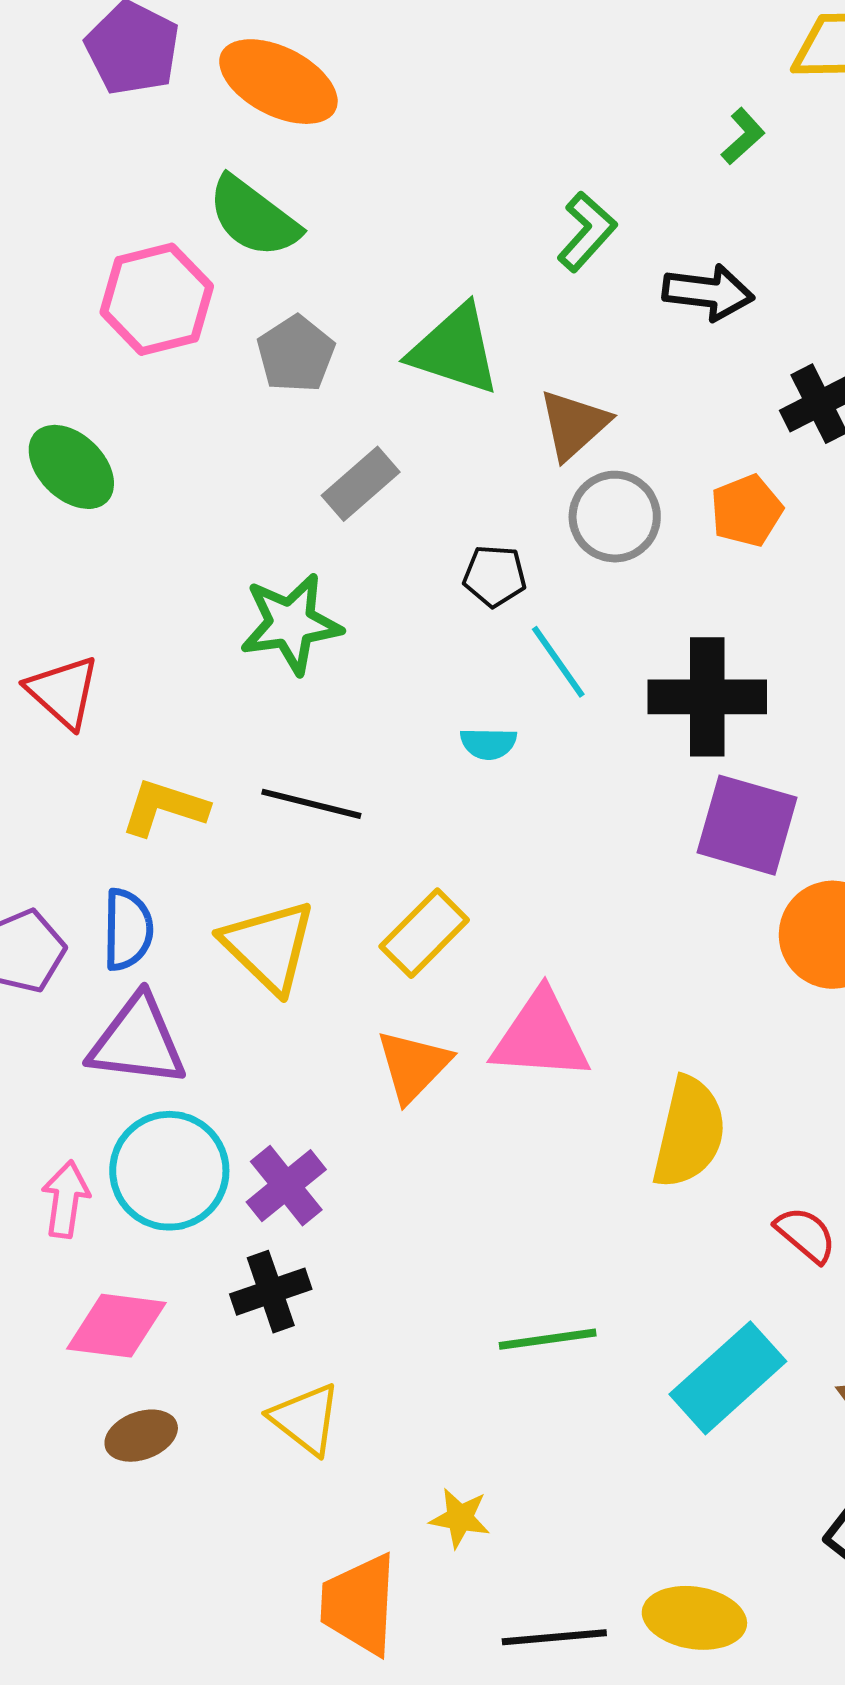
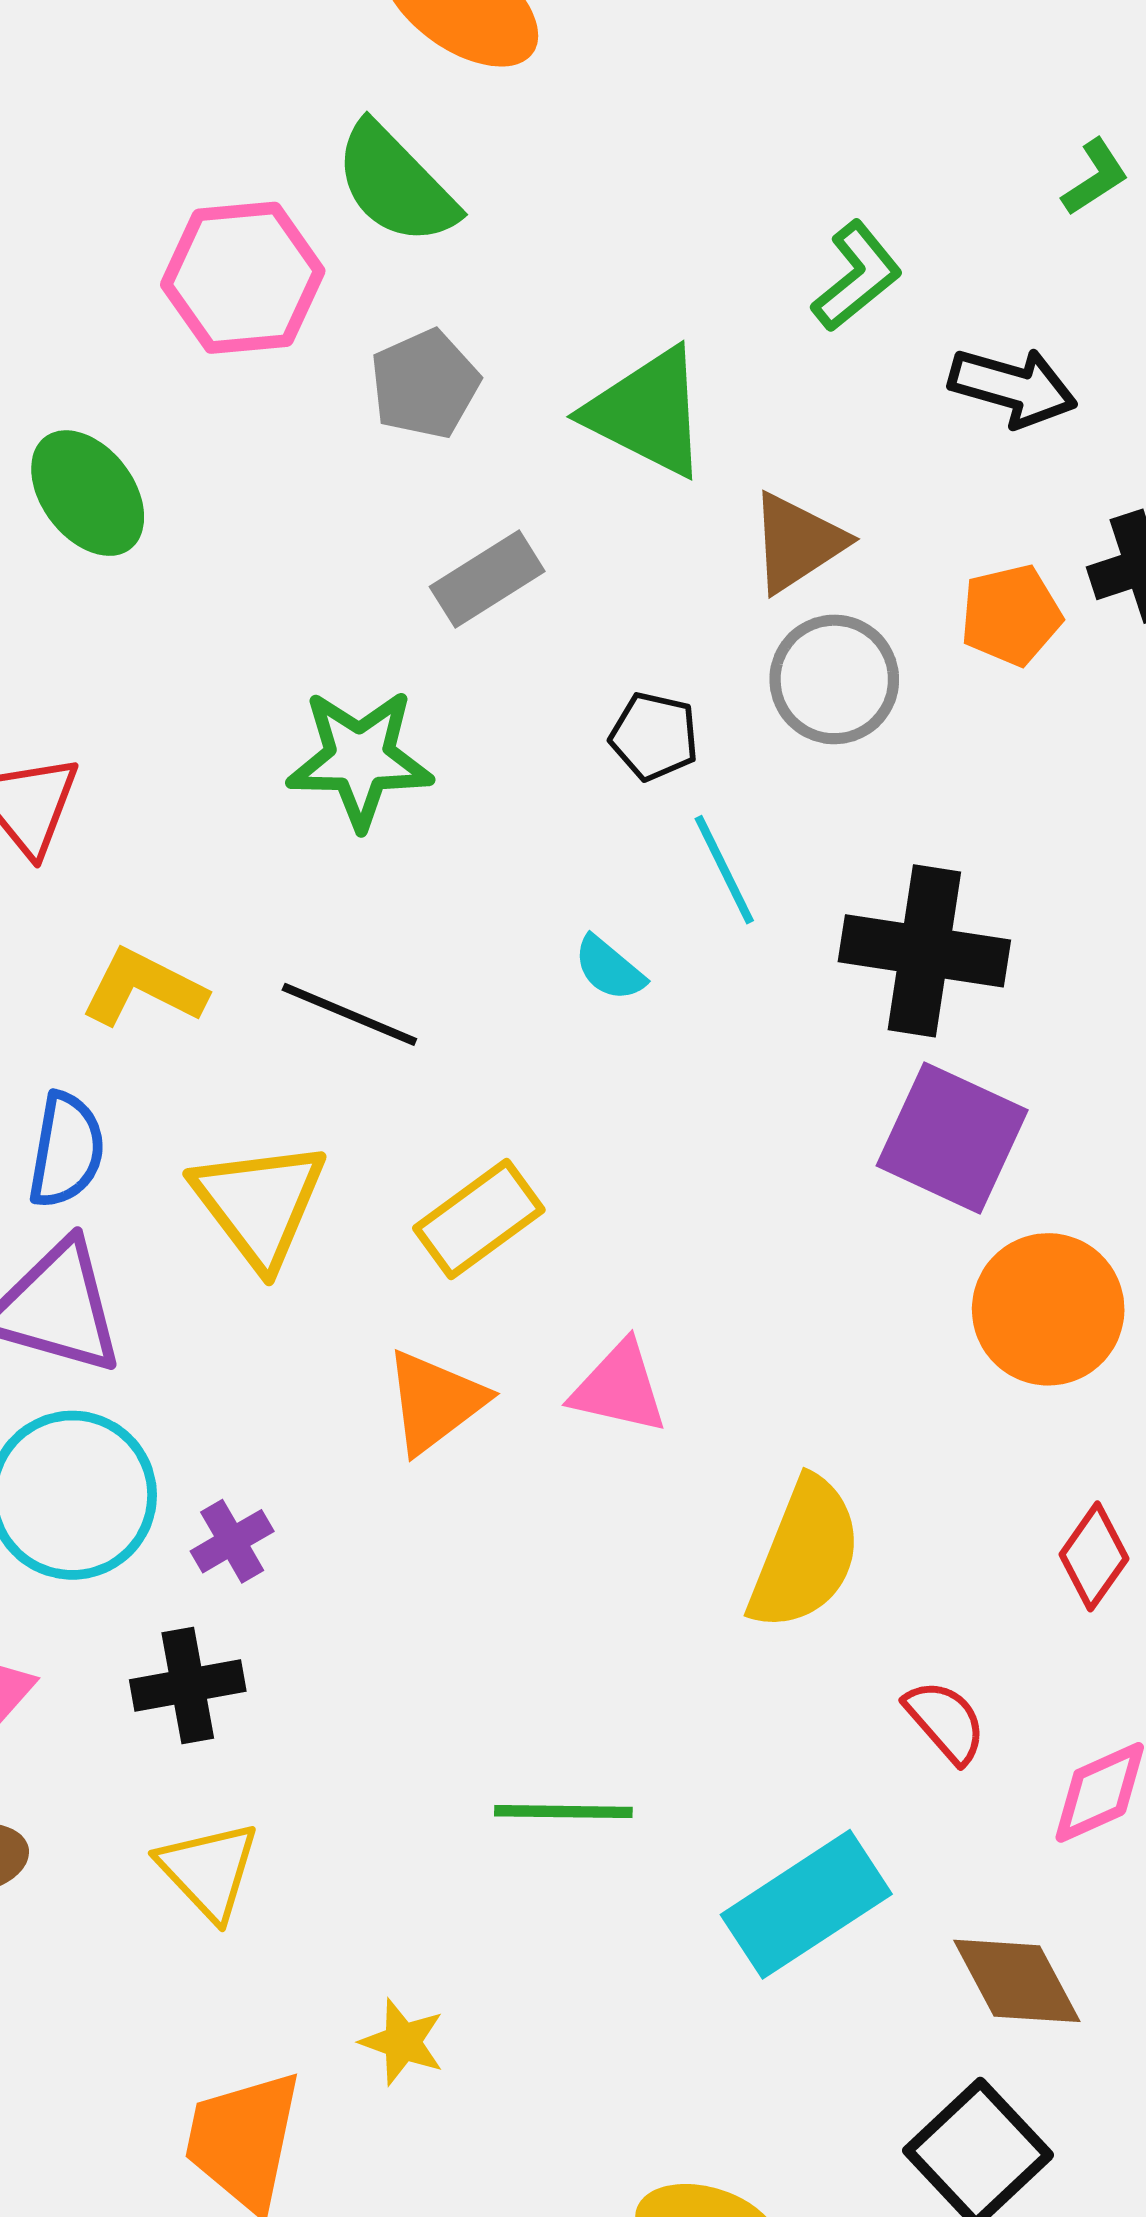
orange pentagon: (747, 511) -> (1011, 615), moved
cyan semicircle: (488, 743) -> (609, 968), turned 30
pink triangle: (541, 1036) -> (619, 1388), size x0.7
purple cross: (286, 1186) -> (232, 1541), size x0.7

